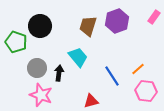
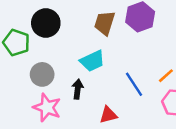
cyan trapezoid: (78, 57) -> (92, 61), turned 105
black arrow: (59, 73) -> (78, 89), moved

